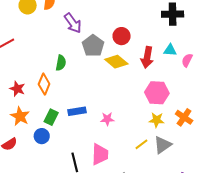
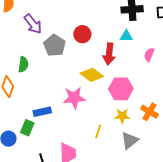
cyan triangle: (170, 50) -> (126, 36), moved
yellow diamond: (116, 62) -> (92, 75), moved
green rectangle: (51, 117) -> (27, 128), moved
pink star: (107, 119) -> (74, 98), moved, size x1.6
yellow line: (141, 144) -> (98, 131), moved, turned -32

